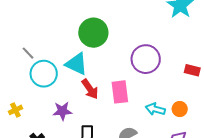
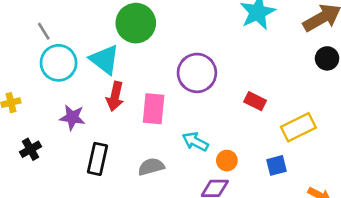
red arrow: (90, 89) -> (115, 96), turned 35
orange circle: (180, 109) -> (227, 161), moved

